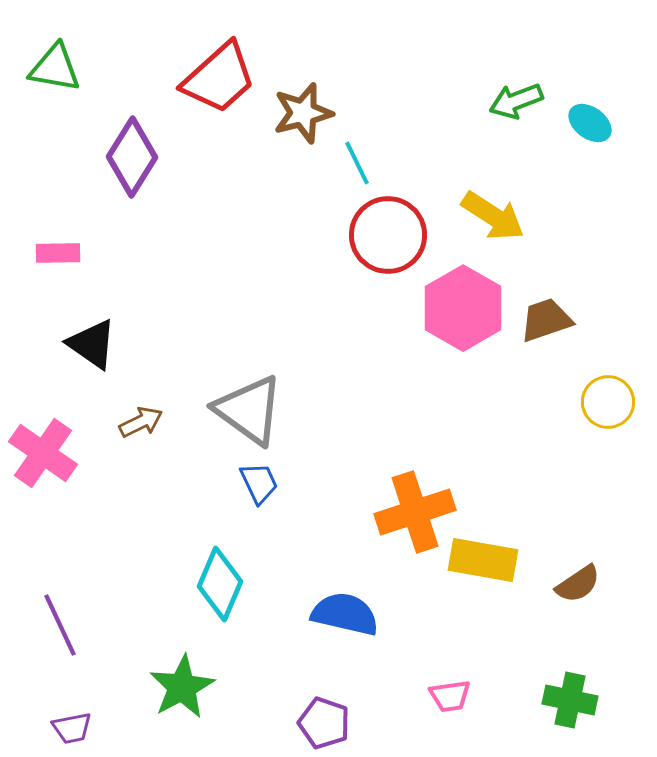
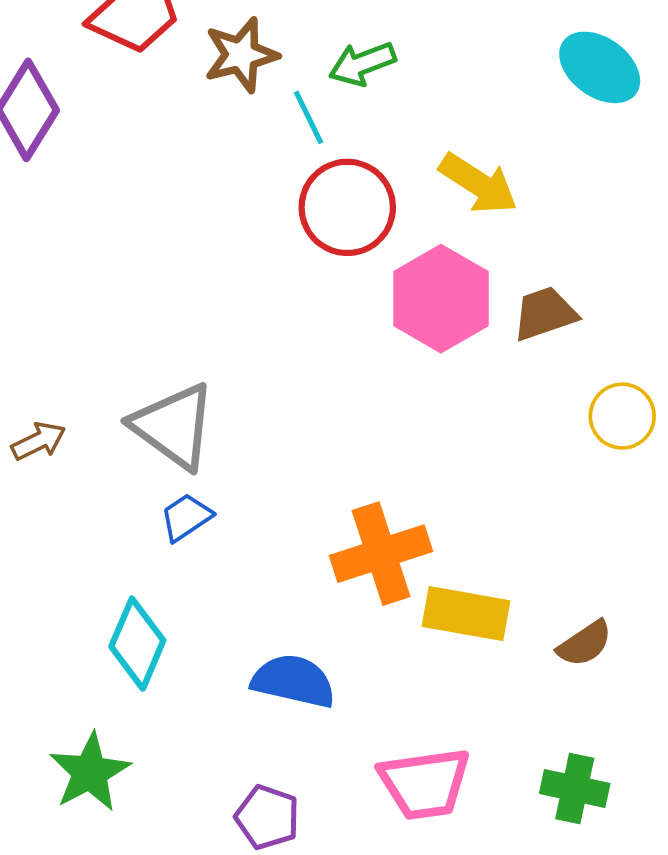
green arrow: (516, 101) -> (362, 64), moved
cyan ellipse: (590, 123) -> (600, 67), size x1.5
blue trapezoid: (259, 483) -> (186, 517), turned -99
pink trapezoid: (450, 696) -> (425, 784), size x1.8

